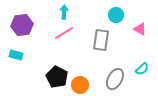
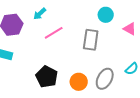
cyan arrow: (64, 12) -> (40, 14), moved, turned -136
orange circle: (80, 85) -> (79, 82), moved

